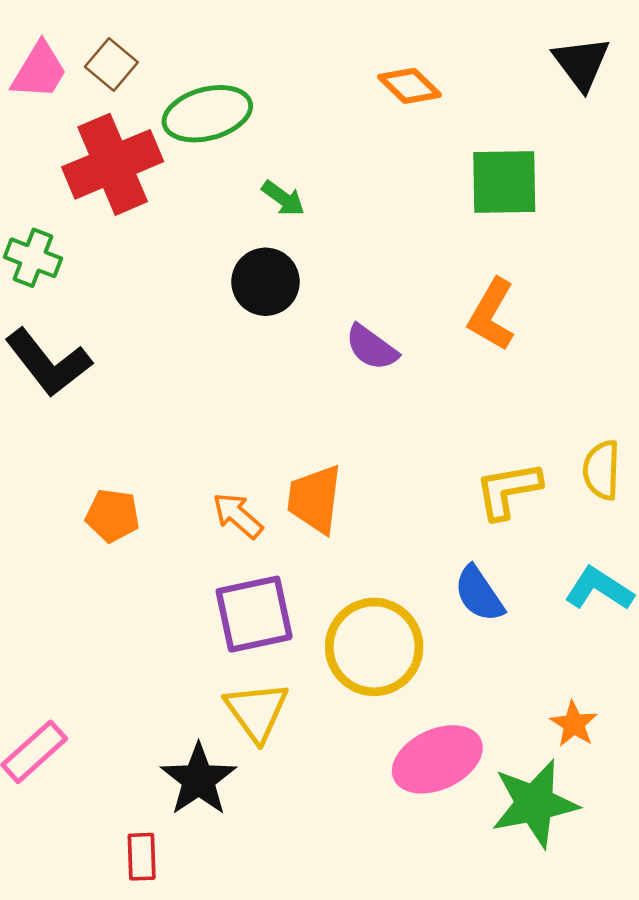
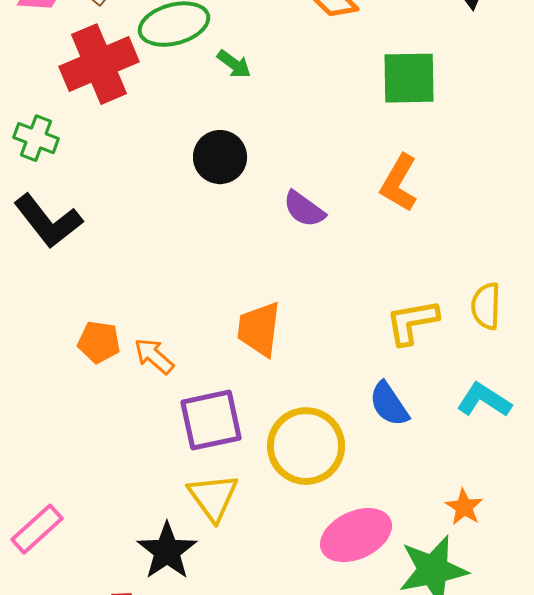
green arrow: (283, 198) -> (234, 64), moved
orange arrow: (238, 516) -> (154, 356), moved

